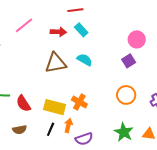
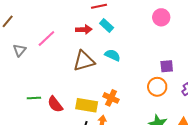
pink line: (24, 25) -> (46, 39), moved
pink circle: (137, 39) -> (161, 17), moved
purple square: (129, 61) -> (167, 66), moved, turned 32

